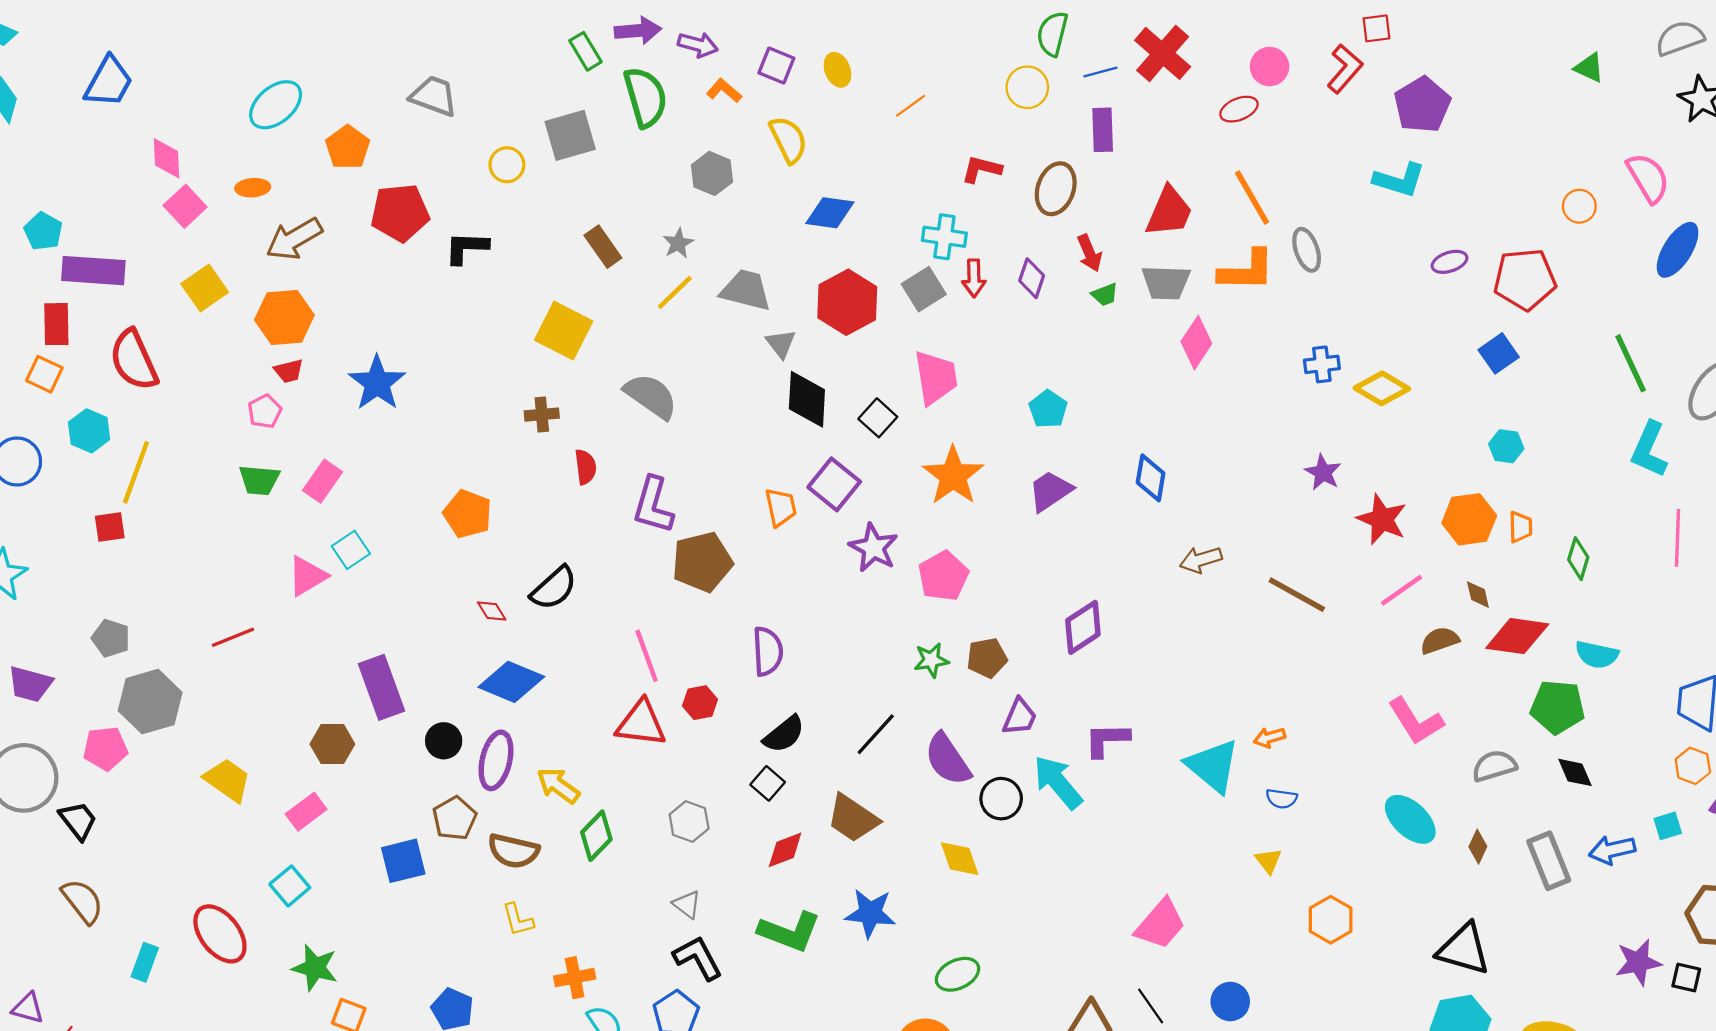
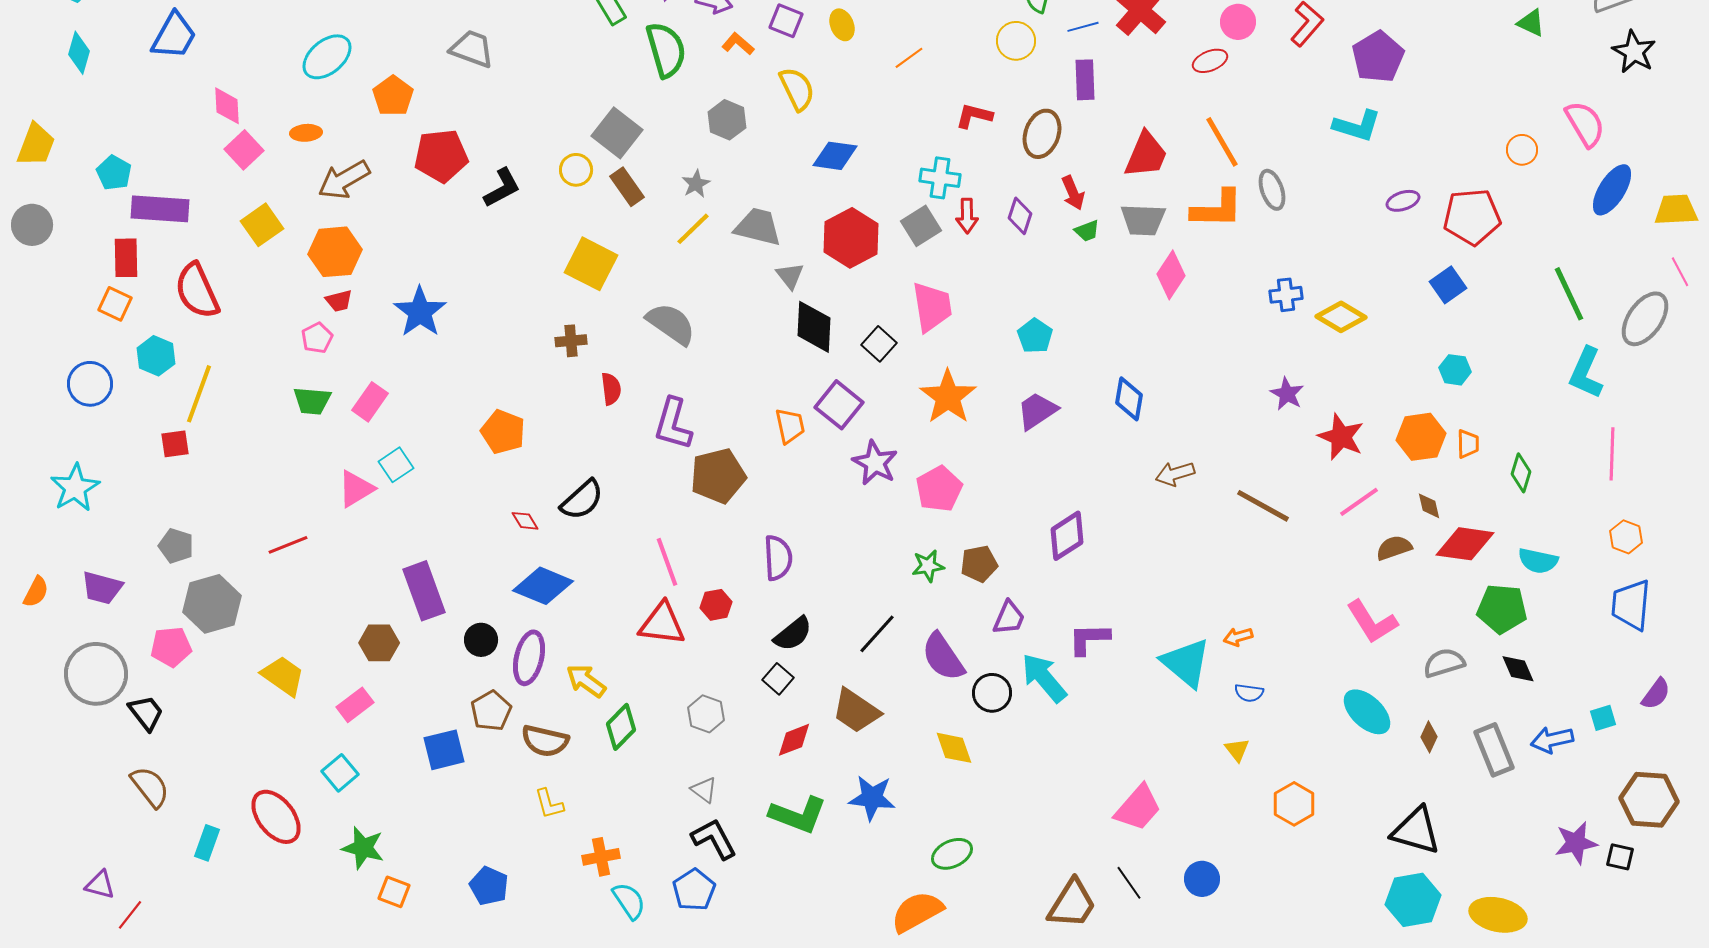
gray square: (570, 135) -> (617, 133), moved, turned -36
yellow circle: (507, 165) -> (576, 170), moved
black L-shape: (467, 248) -> (502, 188), turned 150
orange hexagon: (1693, 766) -> (1626, 537), moved

